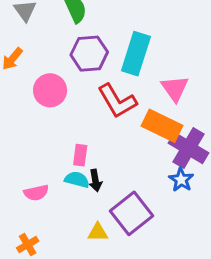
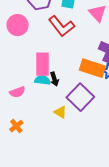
orange rectangle: (162, 126) -> (92, 68), moved
pink rectangle: (80, 155) -> (42, 64), size x1.6
yellow triangle: (98, 232) -> (60, 112), turned 40

